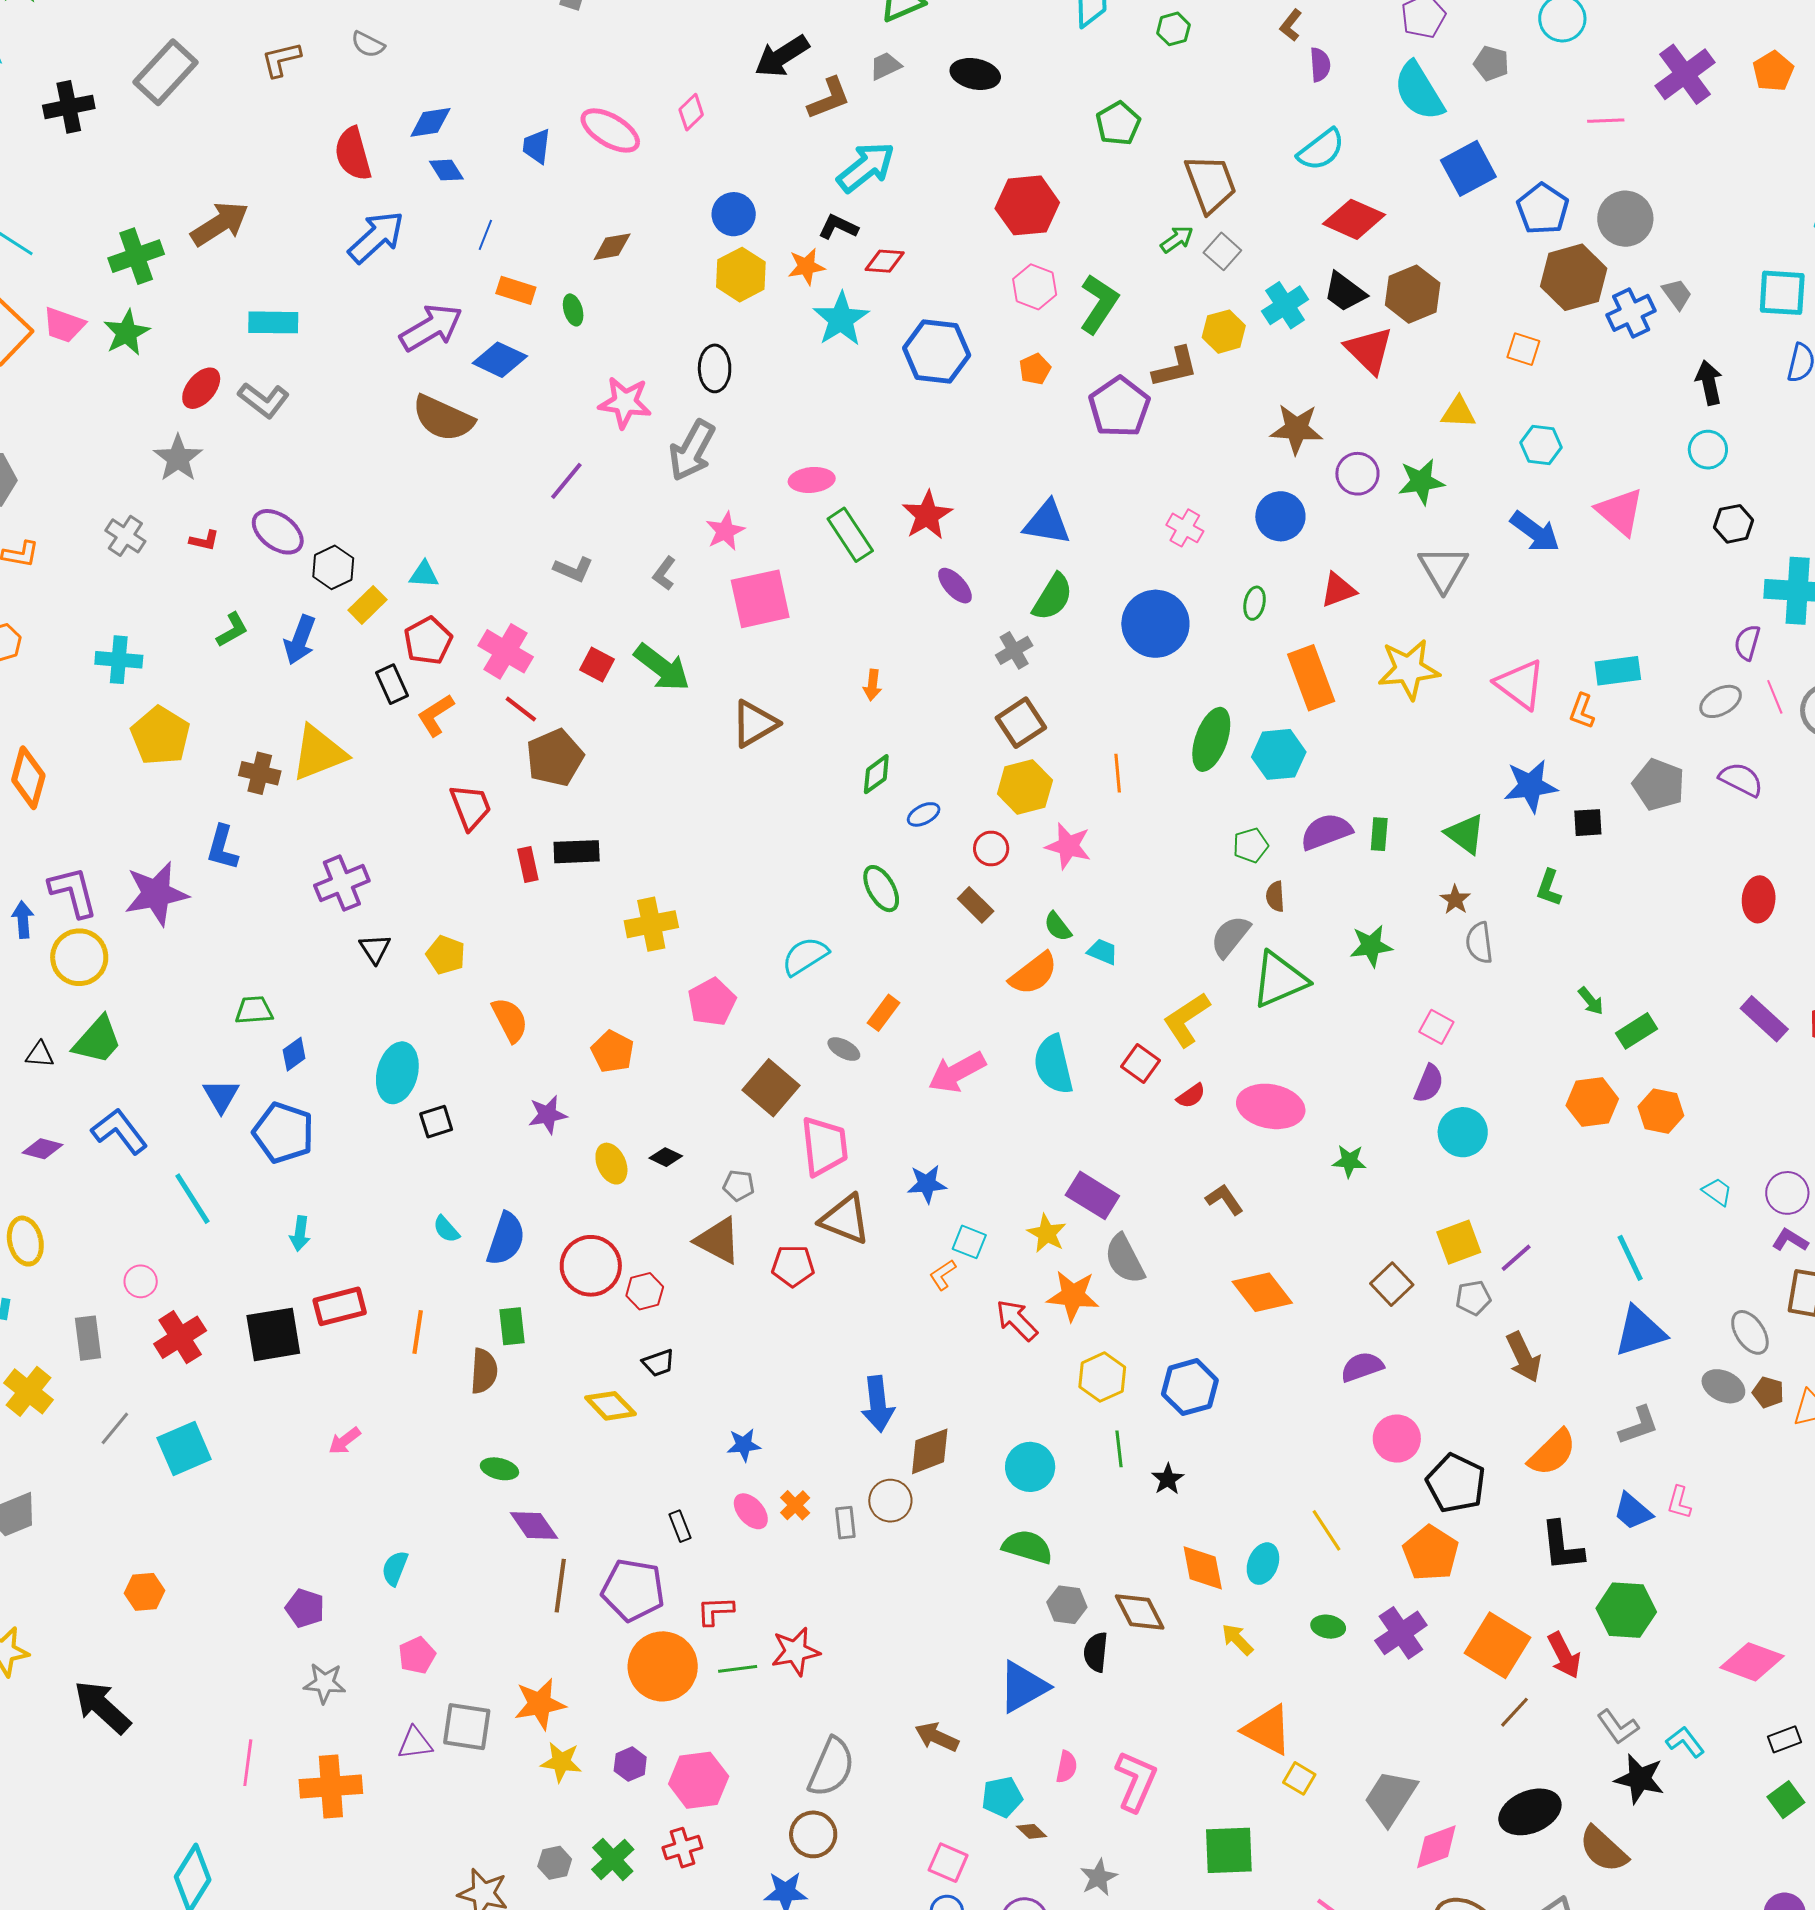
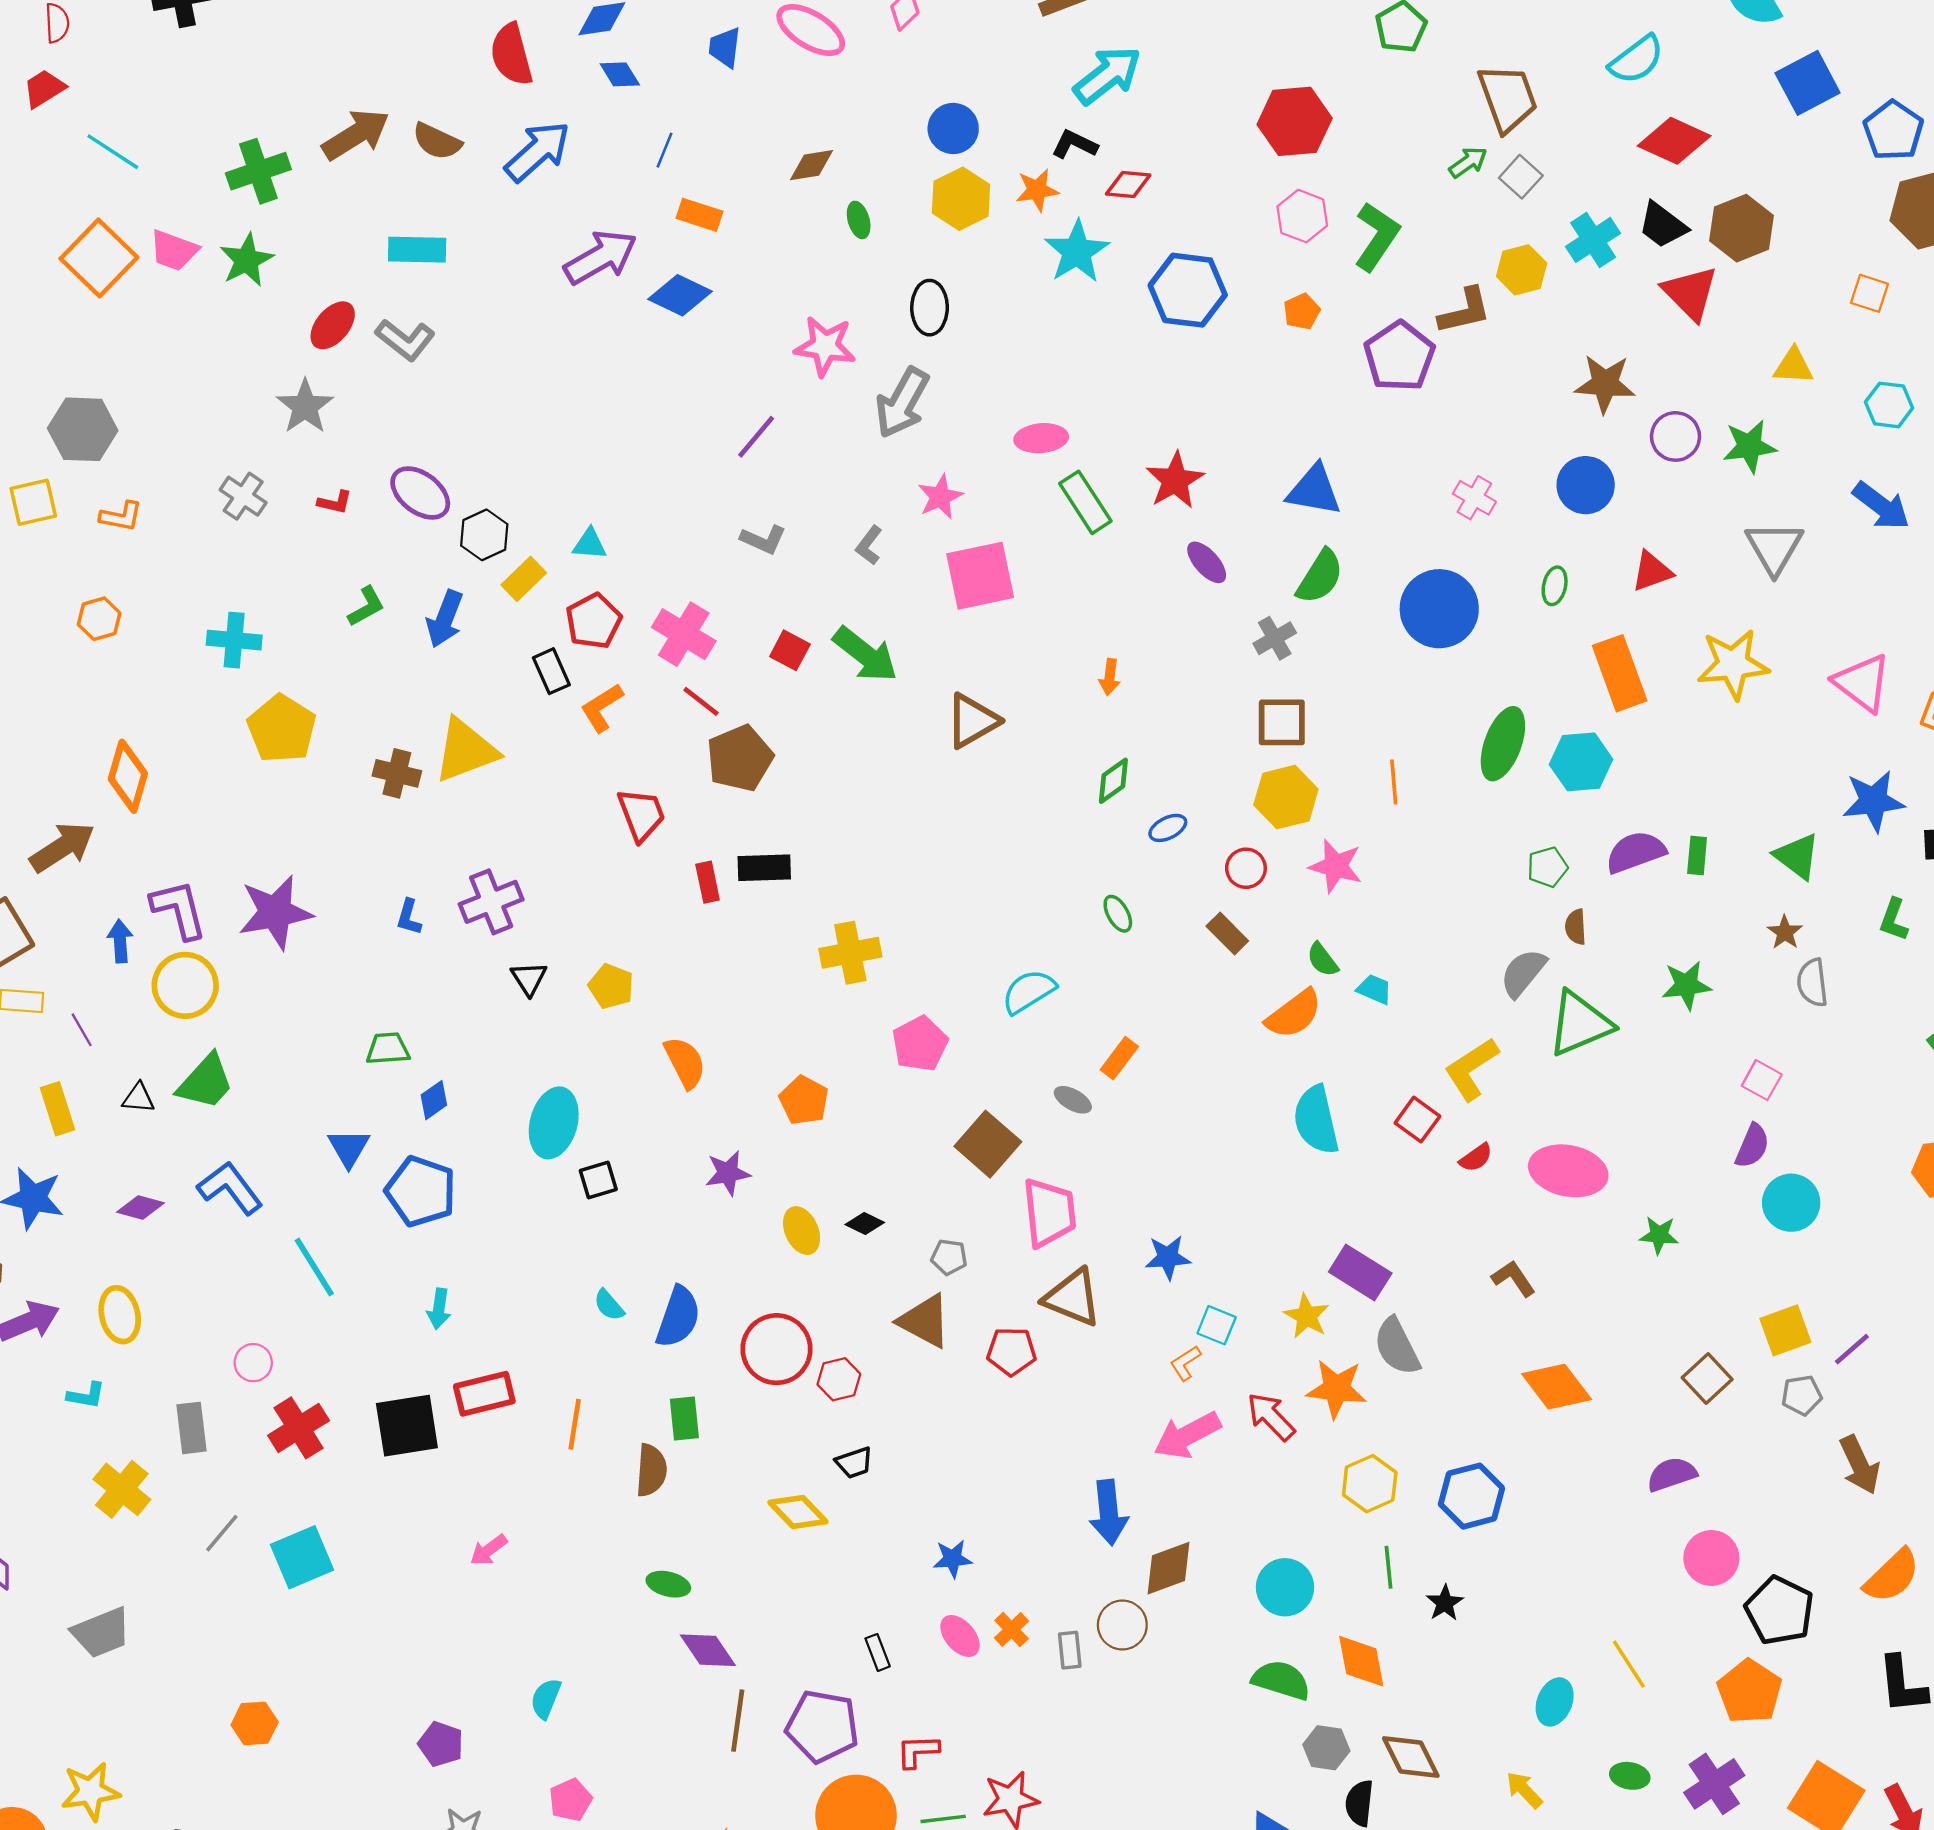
green ellipse: (573, 310) -> (859, 220), moved
brown semicircle: (443, 418) -> (437, 141), moved, size x0.7
brown square: (1021, 723) -> (1282, 722), turned 33
blue L-shape: (222, 848) -> (409, 917), moved, size x0.7
green ellipse: (881, 889) -> (1118, 914), size x0.7
pink arrow: (957, 1072) -> (1187, 1435), moved
orange diamond: (1203, 1568) -> (1361, 1661), moved

